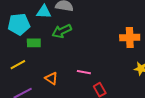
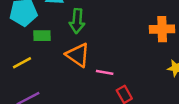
green arrow: (62, 31) -> (77, 21), turned -60
orange triangle: (51, 78) -> (78, 55), moved, size x1.5

